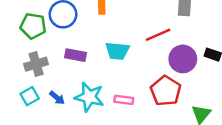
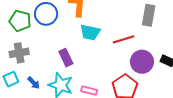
cyan trapezoid: (117, 51) -> (90, 32), moved
purple rectangle: (76, 55) -> (66, 58), moved, turned 48

